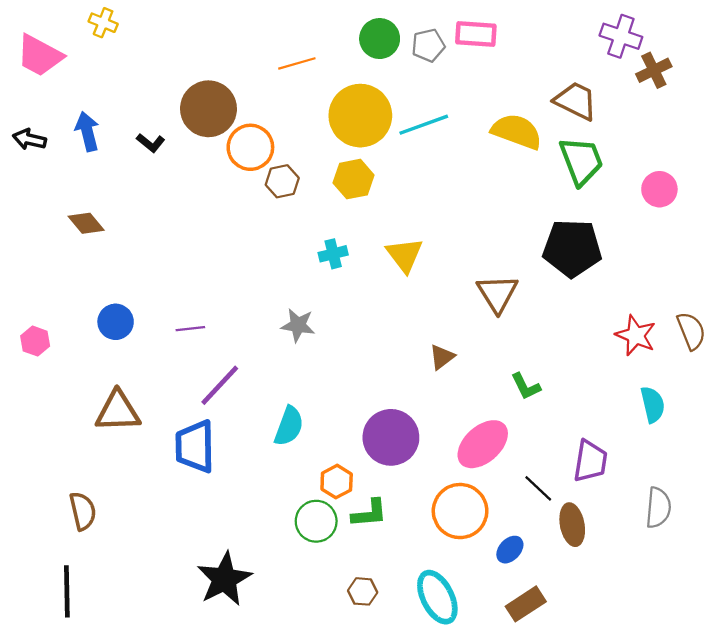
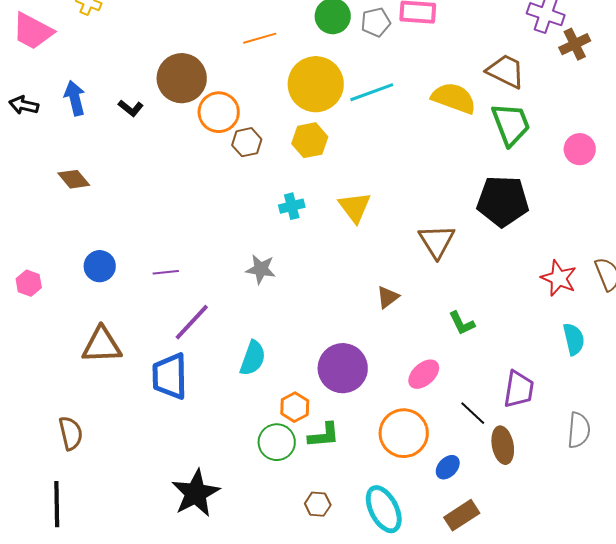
pink ellipse: (483, 444) -> (424, 374), size x0.7

